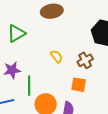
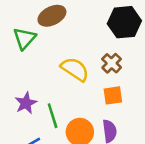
green triangle: (16, 33) -> (24, 38), moved
yellow semicircle: (56, 56) -> (75, 69), size x1.6

